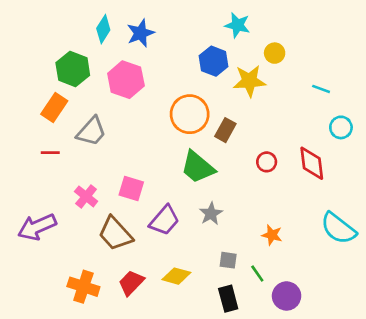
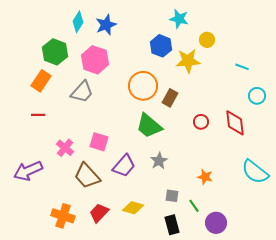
gray trapezoid: (91, 131) -> (82, 92), moved

